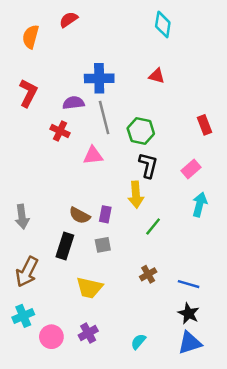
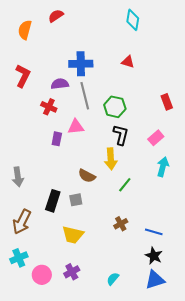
purple rectangle: (105, 214) -> (57, 139), moved
brown semicircle: (80, 215) -> (87, 176), moved
gray square: (103, 245) -> (76, 200), moved

